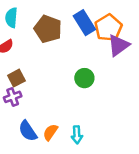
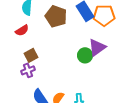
orange pentagon: (108, 28) -> (104, 15), turned 30
purple triangle: (118, 45) -> (97, 47), moved

